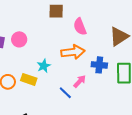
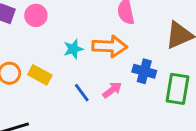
cyan star: (44, 66) -> (73, 49), moved
blue line: (65, 93) -> (82, 93), moved

